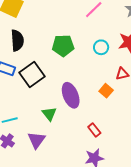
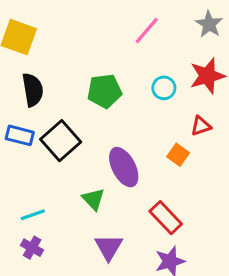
red rectangle: (94, 130) -> (166, 218), size x1.5
purple triangle: (36, 140) -> (109, 247), moved

